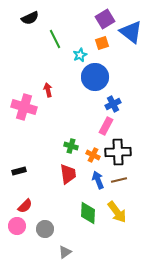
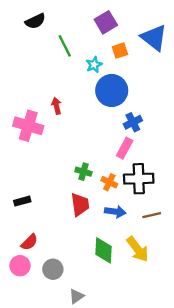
purple square: (105, 19) -> (106, 22), moved
blue arrow: (98, 180) -> (115, 212), turned 120
brown line: (119, 180) -> (152, 215), moved

